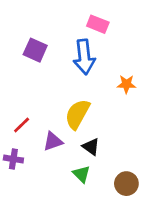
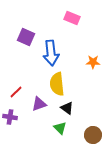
blue arrow: (84, 57) -> (51, 53), moved
yellow semicircle: (77, 114) -> (57, 84), turned -35

